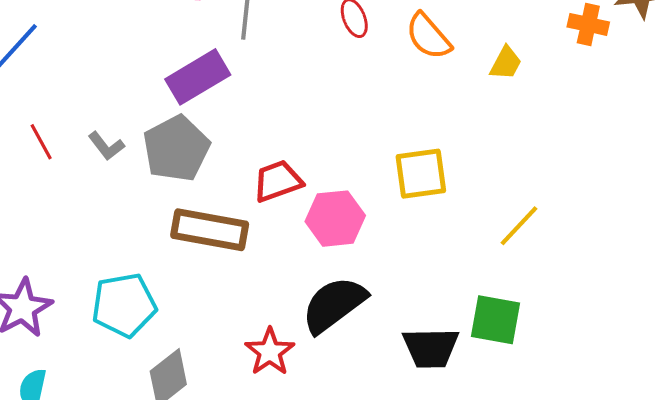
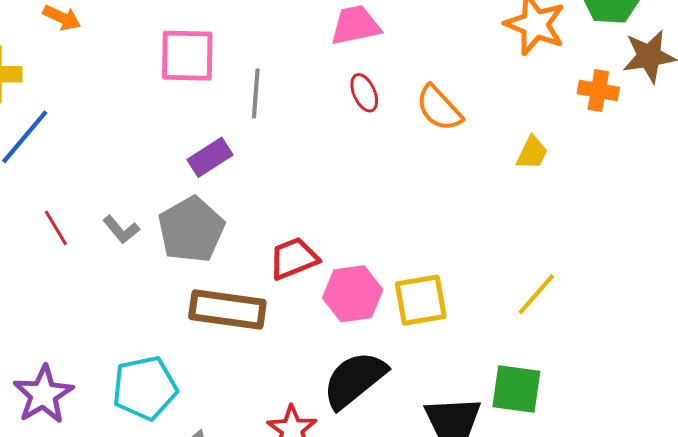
yellow trapezoid: (506, 63) -> (532, 153), moved
purple rectangle: (198, 77) -> (210, 157), size x0.7
yellow square: (421, 174) -> (421, 300), moved

